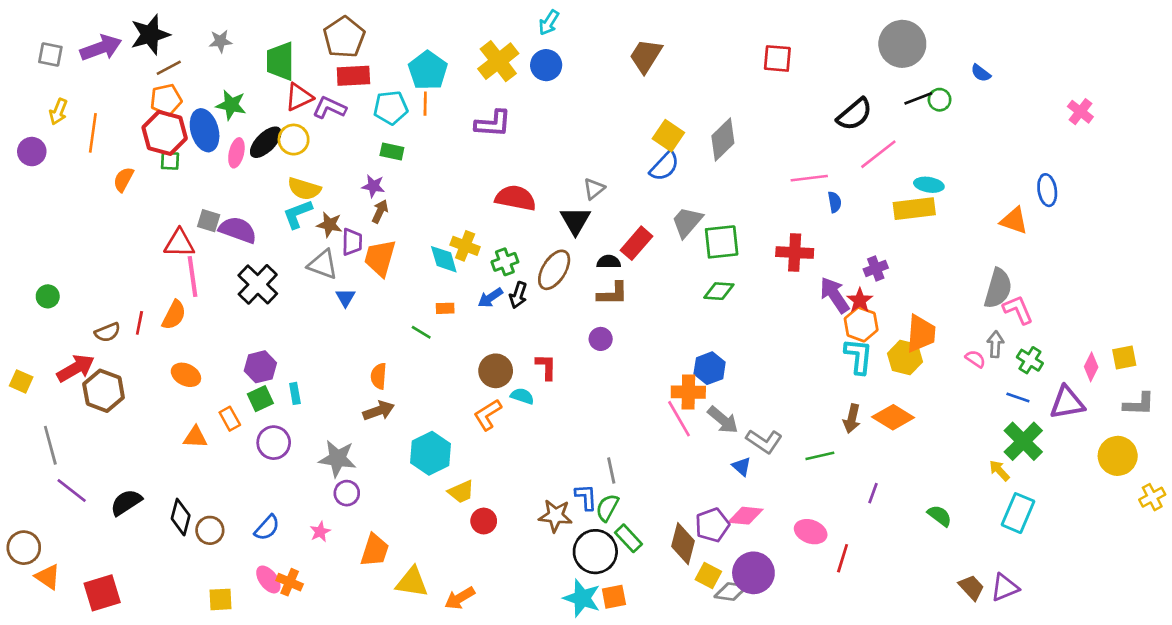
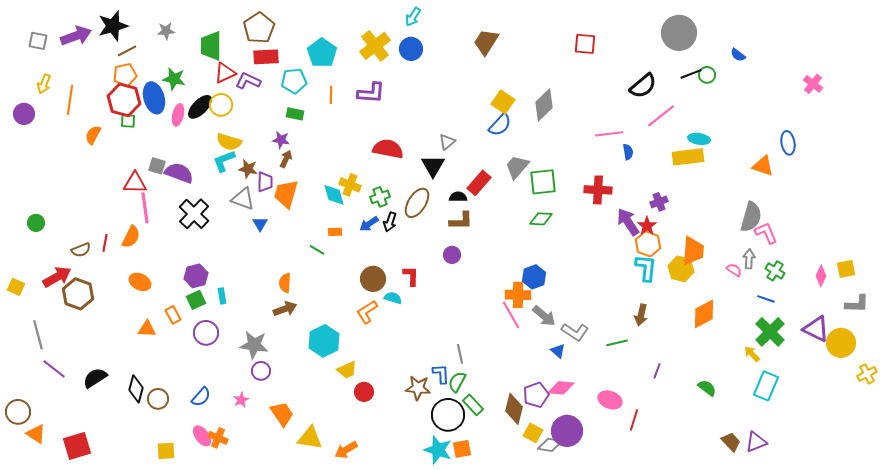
orange line: (425, 104) -> (331, 95), moved
purple triangle: (1067, 403) -> (816, 329), moved, turned 36
orange diamond: (893, 417) -> (704, 314), moved, turned -60
orange trapezoid: (375, 550) -> (282, 414), turned -52

